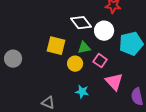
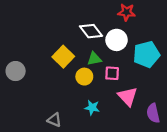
yellow square: (56, 46) -> (63, 57), turned 30
pink square: (100, 61) -> (112, 73), turned -32

